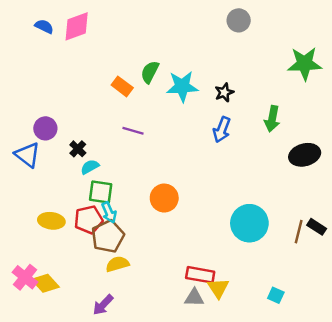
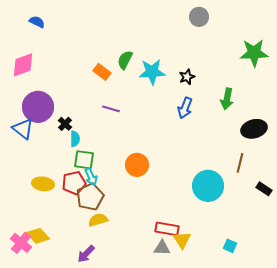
pink diamond: (77, 26) -> (23, 65), moved
purple circle: (45, 128) -> (38, 107), size x1.6
cyan semicircle: (90, 167) -> (75, 139), turned 119
brown line: (299, 232) -> (240, 163), moved
pink cross: (25, 277) -> (21, 243), moved

